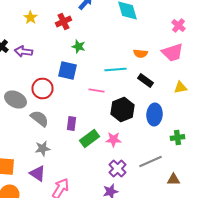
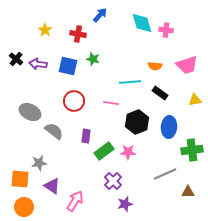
red cross: (64, 22) -> (78, 34), turned 35
pink cross: (178, 26) -> (166, 30), moved, turned -32
blue square: (68, 70) -> (68, 66), moved
red circle: (42, 88) -> (74, 101), moved
green cross: (178, 138) -> (192, 150), size x1.5
gray star: (42, 148) -> (39, 163), moved
purple cross: (118, 168) -> (113, 181), moved

